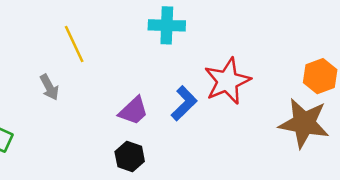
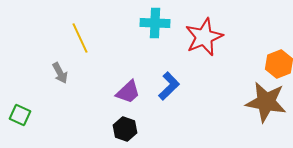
red star: (227, 81) -> (204, 37), moved

